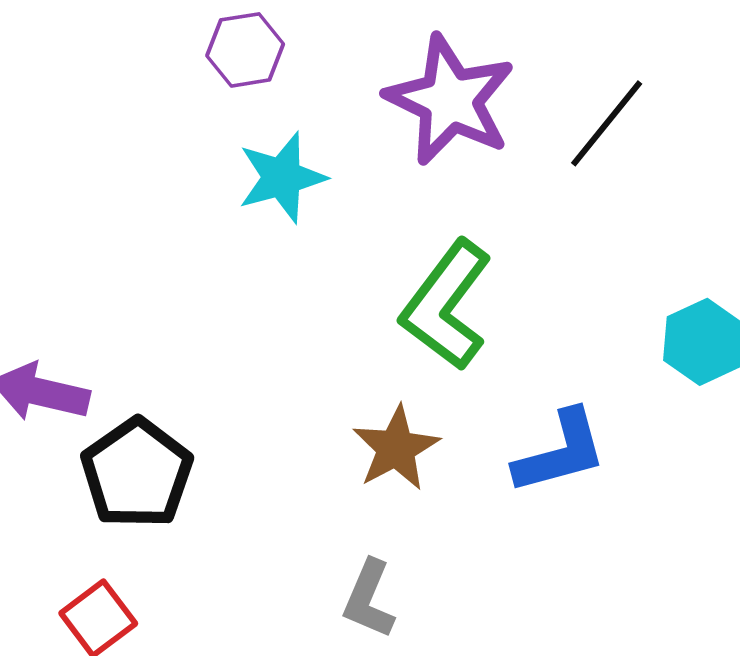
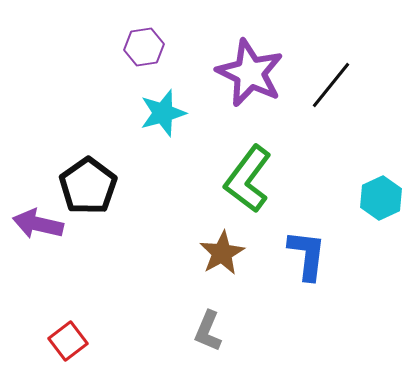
blue L-shape: (560, 452) -> (307, 255), turned -68
black pentagon: (137, 473) -> (88, 186), moved

